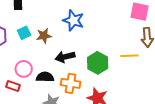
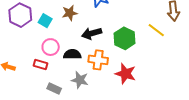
cyan square: (24, 33) -> (45, 21), moved, turned -32
yellow line: (129, 56) -> (156, 30), turned 42

